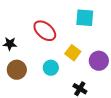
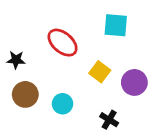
cyan circle: (51, 68) -> (63, 104), moved

